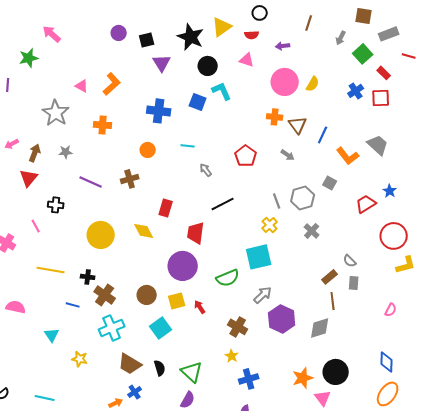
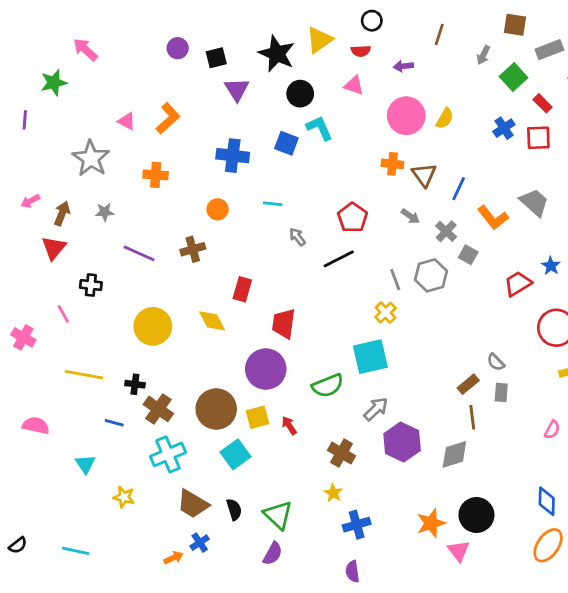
black line: (223, 204) -> (339, 259), moved
gray cross: (312, 231) -> (446, 231), moved
brown circle: (147, 295) -> (216, 409), size x1.5

